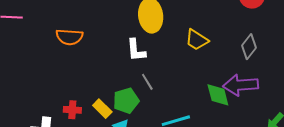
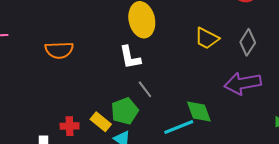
yellow trapezoid: (197, 40) -> (207, 38), moved
green diamond: (218, 95) -> (199, 111), moved

